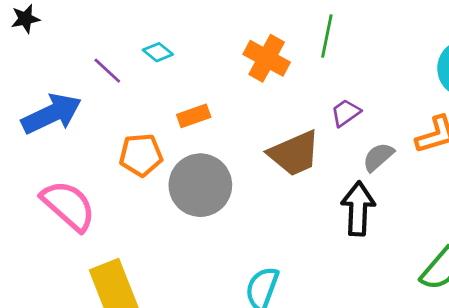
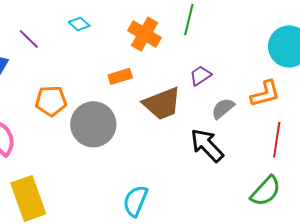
cyan diamond: (158, 52) -> (79, 24), moved
orange rectangle: (194, 116) -> (120, 76), moved
black arrow: (358, 209) -> (207, 145), turned -48

